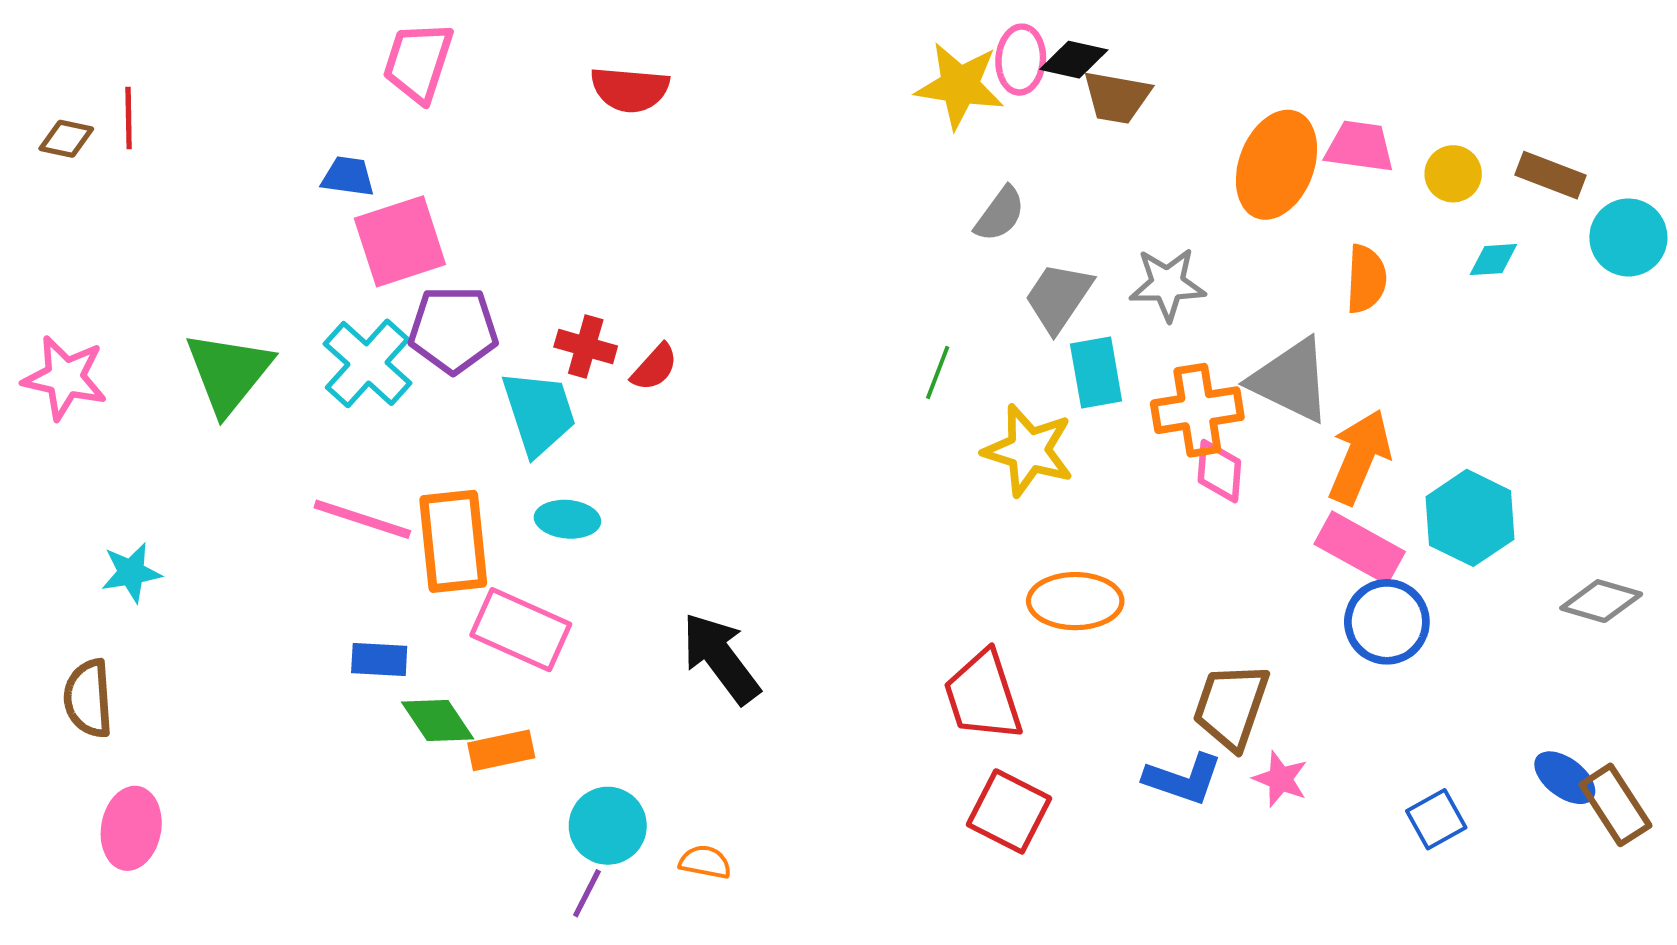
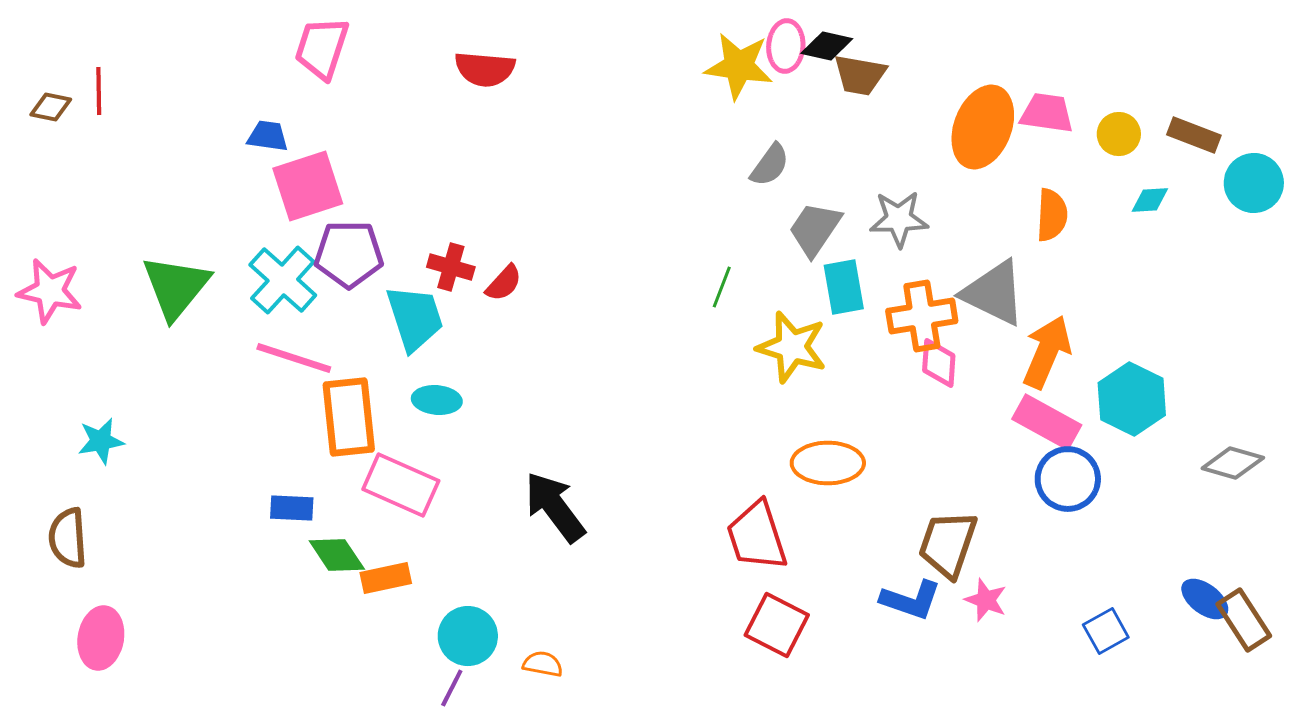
pink line: (362, 519) -> (294, 358), moved

